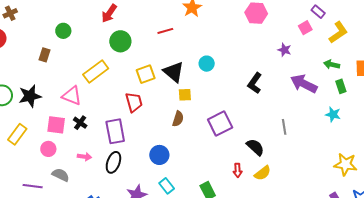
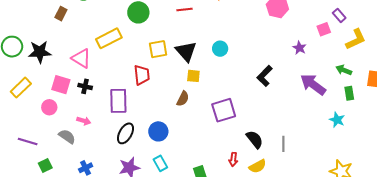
black cross: (80, 123) -> (85, 86), turned -32
gray line: (284, 127) -> (283, 144), moved
black ellipse: (113, 162) -> (125, 133), moved
gray semicircle: (61, 175) -> (67, 136), moved

